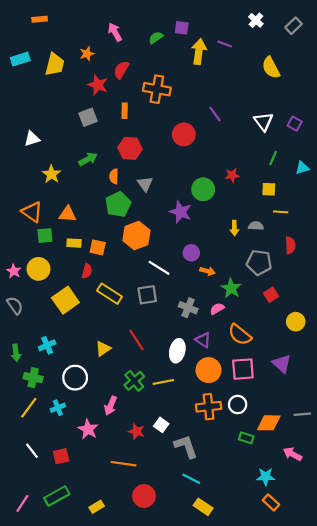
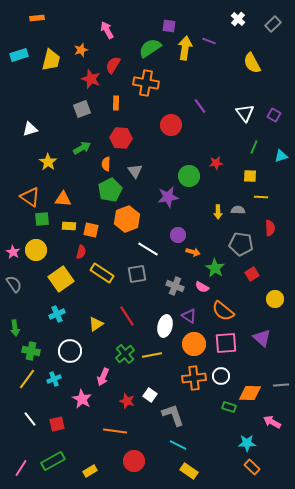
green semicircle: (156, 38) -> (150, 48), moved, size x1.6
purple star: (181, 212) -> (168, 197), turned -30
pink semicircle: (217, 309) -> (202, 287), turned -120
cyan cross: (47, 345) -> (57, 314), moved

